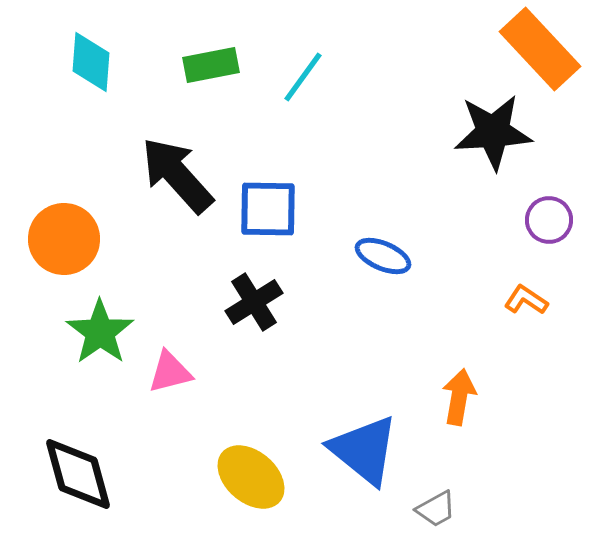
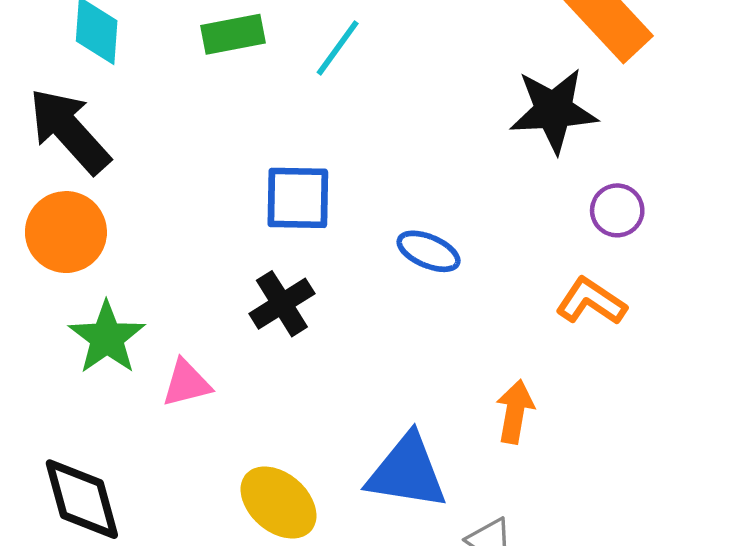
black arrow: (177, 175) -> (69, 131), moved
orange L-shape: (526, 300) -> (591, 301), size x1.4
blue triangle: (364, 450) -> (407, 472), turned -30

